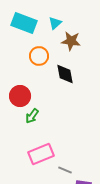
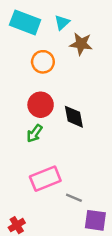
black diamond: (65, 74) -> (74, 117), moved
red circle: (20, 96) -> (41, 105), moved

